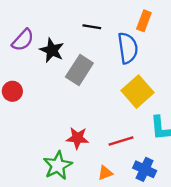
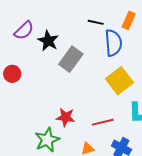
black line: (92, 27) -> (96, 22), moved

